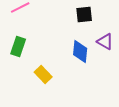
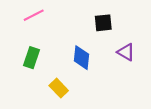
blue diamond: (80, 52) -> (81, 58), moved

